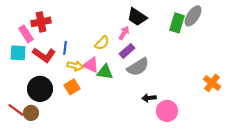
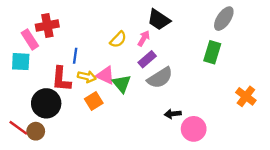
green rectangle: (177, 23) -> (212, 52), moved
yellow semicircle: (102, 43) -> (118, 39), moved
red L-shape: (44, 55) -> (61, 79), moved, turned 60
green triangle: (105, 72) -> (122, 84), turned 42
orange square: (72, 87) -> (94, 101), moved

